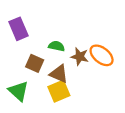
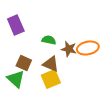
orange ellipse: (102, 55) -> (88, 48), turned -50
brown square: (35, 63) -> (24, 63), moved

